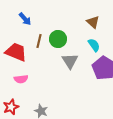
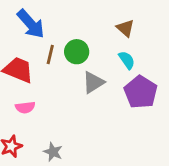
blue arrow: (25, 19) -> (31, 24), size x1.6
gray triangle: (70, 61) -> (93, 82), turned 30

